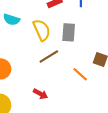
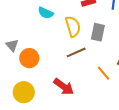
red arrow: (41, 94) -> (64, 87), size x1.5

